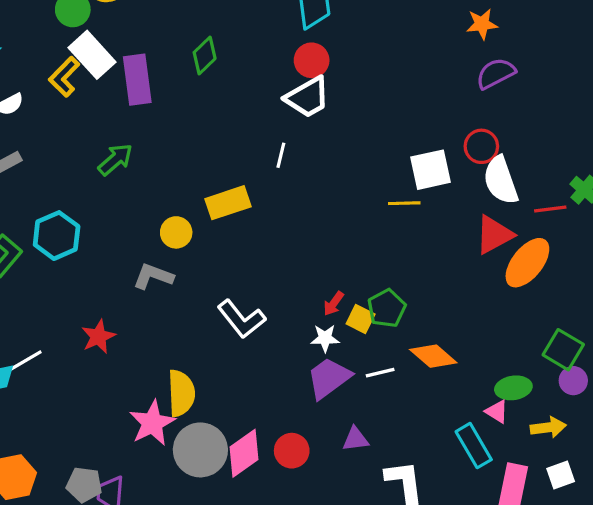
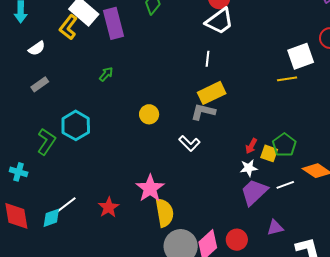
green arrow: (115, 160) -> (106, 74), size x0.7
yellow rectangle: (228, 203) -> (212, 93), moved
gray L-shape: (153, 276) -> (203, 112), moved
white L-shape: (241, 319) -> (189, 143), moved, size x0.7
red star: (98, 337) -> (109, 207), moved
pink star: (152, 423) -> (150, 188), moved

